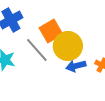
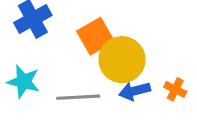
gray line: (37, 50) -> (78, 97), moved, turned -52

